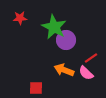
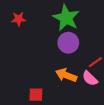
green star: (54, 27) -> (66, 18), moved

